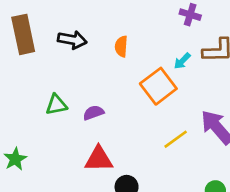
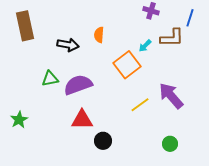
black arrow: (72, 40) -> (68, 45), moved
purple semicircle: (93, 113) -> (78, 85), size x1.8

